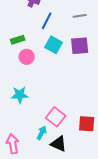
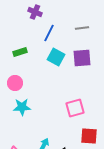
pink circle: (27, 57) -> (15, 83), moved
pink square: (56, 117) -> (75, 108), moved, turned 36

